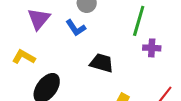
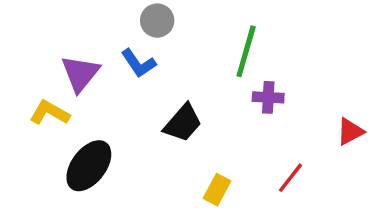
purple triangle: (39, 19) -> (80, 73), moved
black trapezoid: (102, 63) -> (183, 123), turned 115

